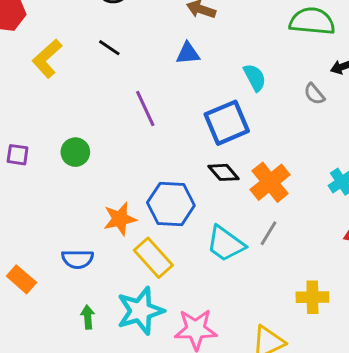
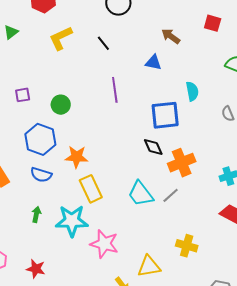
purple square: (18, 155) -> (23, 95), turned -35
blue hexagon: (171, 204) -> (40, 139), moved

